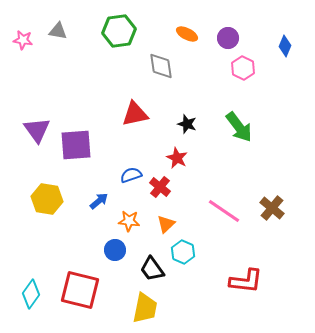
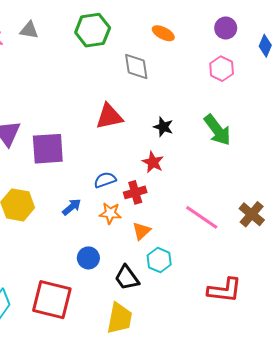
purple circle: (228, 38) -> (226, 28), moved
red cross: (160, 187) -> (135, 192), turned 35
orange star: (129, 221) -> (110, 213), moved

